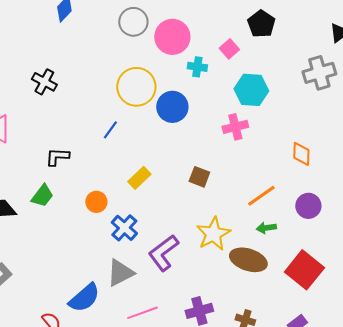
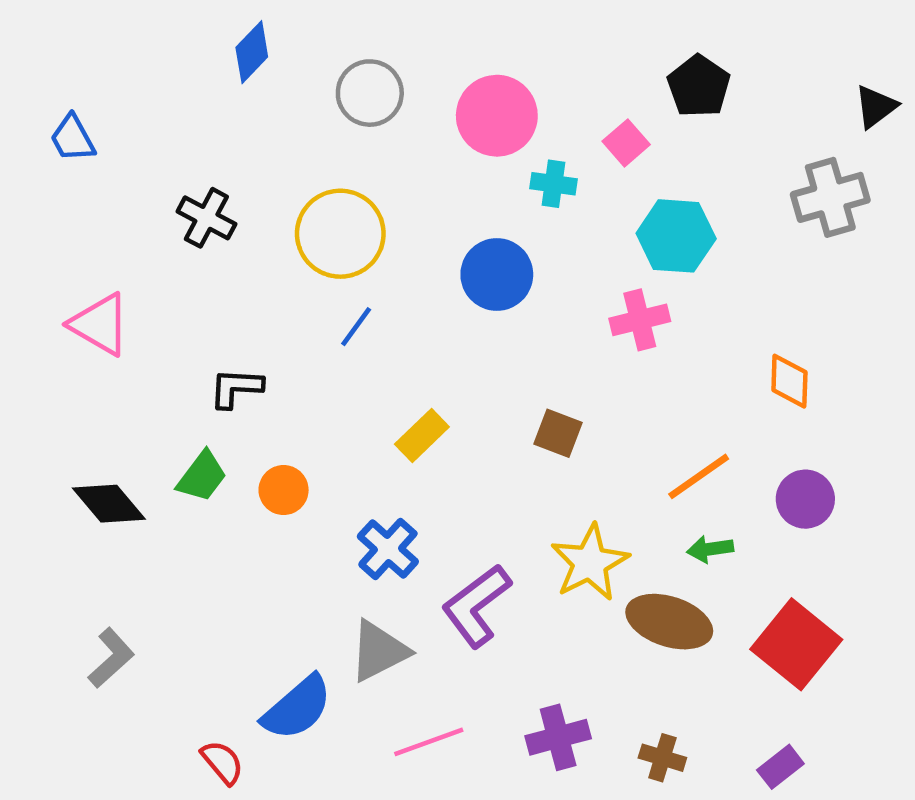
gray circle: (133, 22) -> (370, 93), moved
yellow circle: (136, 87) -> (340, 234), moved
orange circle: (96, 202) -> (284, 490), moved

